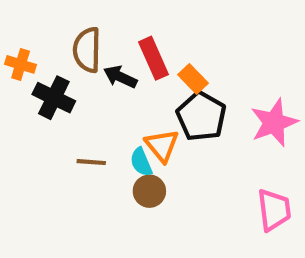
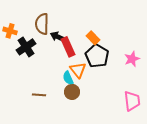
red rectangle: (154, 58) -> (68, 47), moved
black cross: (54, 98) -> (26, 47), turned 30
pink star: (274, 123) -> (132, 59), size x0.7
brown line: (91, 162) -> (39, 95), moved

